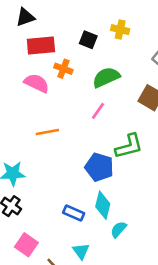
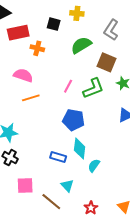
green semicircle: (106, 77) -> (81, 45), moved
pink semicircle: (37, 83) -> (23, 75), moved
pink line: (98, 111) -> (68, 86), moved
green L-shape: (129, 146) -> (93, 88), moved
pink square: (26, 245) -> (25, 186), turned -30

